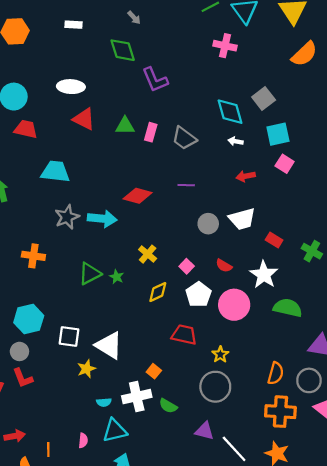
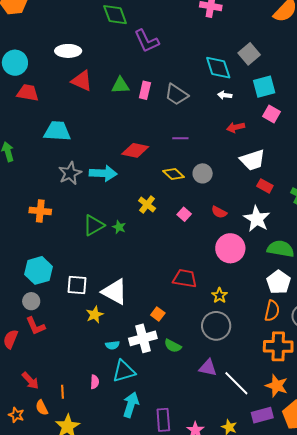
white trapezoid: (242, 219) -> (253, 160), moved
yellow diamond: (158, 292) -> (173, 174), moved, turned 70
white pentagon: (198, 295) -> (279, 282), moved
red arrow: (15, 436) -> (30, 381), turned 60

